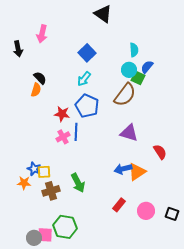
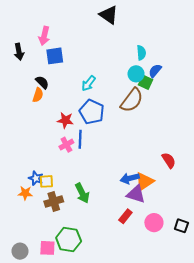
blue square: (87, 53) -> (55, 56), moved, turned 36
purple triangle: (129, 133) -> (136, 194), moved
gray circle: (34, 238) -> (20, 251), moved

